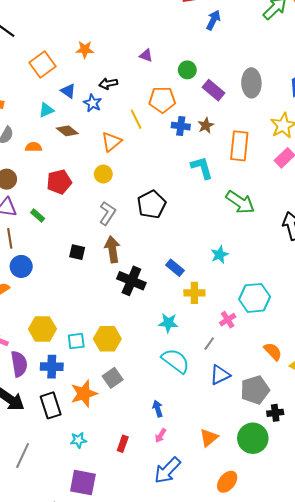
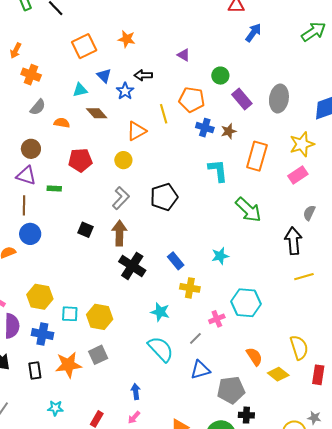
green rectangle: (38, 216) -> (54, 188), turned -48
black rectangle: (51, 405) -> (35, 371), size x0.7

